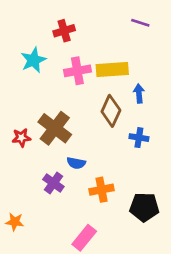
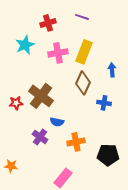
purple line: (140, 23) -> (82, 17), moved
yellow rectangle: (112, 69) -> (84, 52), turned -65
blue arrow: (139, 94) -> (112, 70), moved

